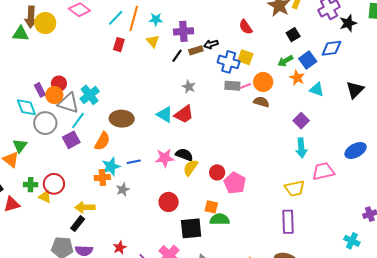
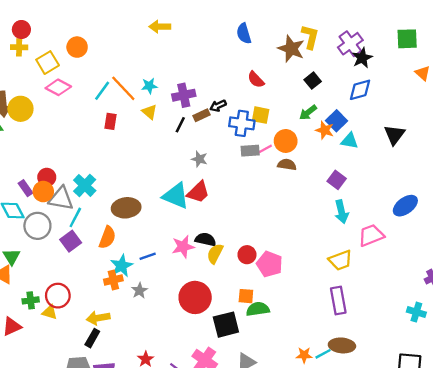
orange line: (134, 18) -> (123, 88), turned -50
black star: (348, 23) -> (362, 58), moved
blue square: (308, 60) -> (336, 121), moved
cyan triangle: (165, 115) -> (176, 196), size x1.4
red circle: (169, 202) -> (195, 297), size x1.4

